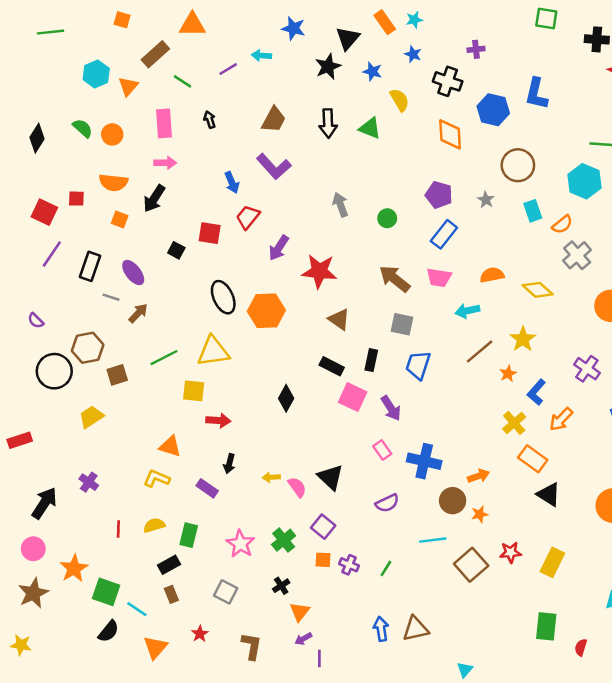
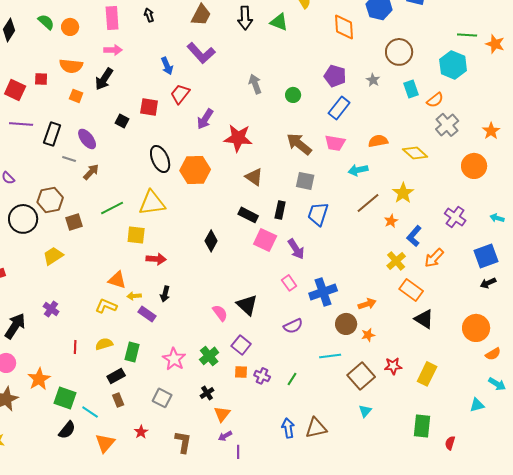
purple line: (52, 254) -> (21, 124), turned 60
blue cross: (424, 461) -> (323, 292), turned -32
yellow arrow: (271, 477) -> (134, 296), moved
cyan triangle: (465, 670) -> (365, 411), moved

